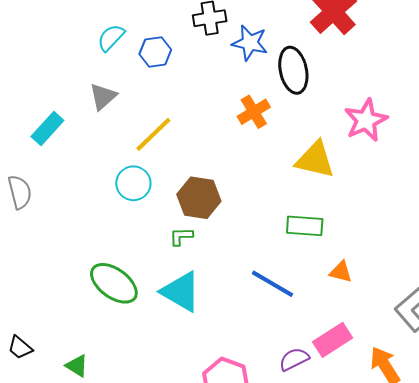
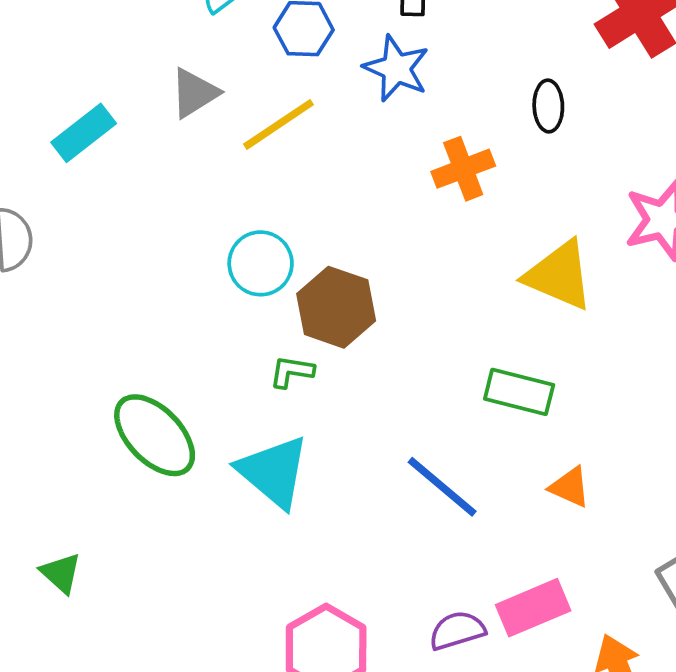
blue star: (250, 43) -> (396, 68), moved
black ellipse: (293, 70) -> (548, 106), size x0.6
yellow line: (153, 134) -> (278, 124), moved
cyan circle: (133, 183) -> (261, 263), moved

